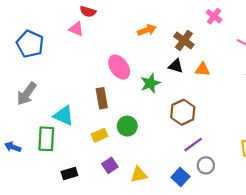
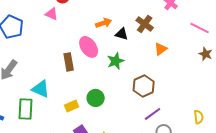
orange arrow: (147, 30) -> (104, 23), moved
black triangle: (176, 66) -> (122, 34), moved
orange triangle: (202, 69) -> (161, 49), turned -40
brown rectangle: (102, 98) -> (69, 62), moved

